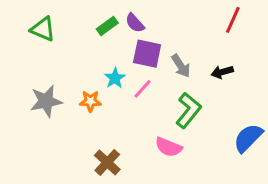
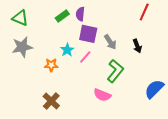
purple semicircle: (135, 23) -> (80, 14), turned 48
black arrow: (222, 72) -> (137, 46), turned -96
gray star: (46, 101) -> (22, 47), moved
brown cross: (107, 162) -> (51, 101), moved

